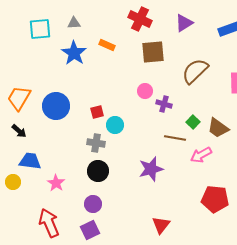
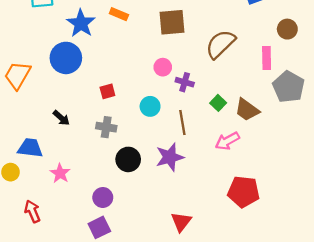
blue circle: (56, 106) -> (66, 58), moved
cyan circle: (115, 125) -> (150, 106), moved
black arrow: (19, 131) -> (61, 118), moved
brown line: (175, 138) -> (182, 123), moved, turned 70
black circle: (98, 171) -> (128, 159), moved
red arrow: (49, 223) -> (32, 211), moved, size x0.7

